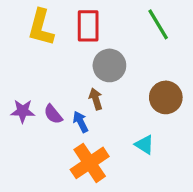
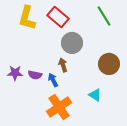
red rectangle: (88, 26) -> (58, 17), turned -50
purple semicircle: (53, 114) -> (35, 75), turned -40

